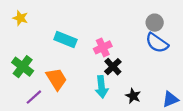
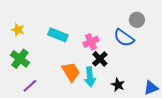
yellow star: (20, 18) -> (18, 30), moved
blue semicircle: (157, 43) -> (124, 38), moved
orange trapezoid: (56, 79) -> (71, 72), moved

